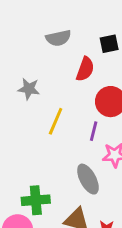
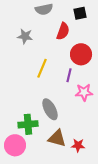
gray star: (29, 89) -> (25, 36), moved
gray ellipse: (88, 179) -> (50, 109), moved

